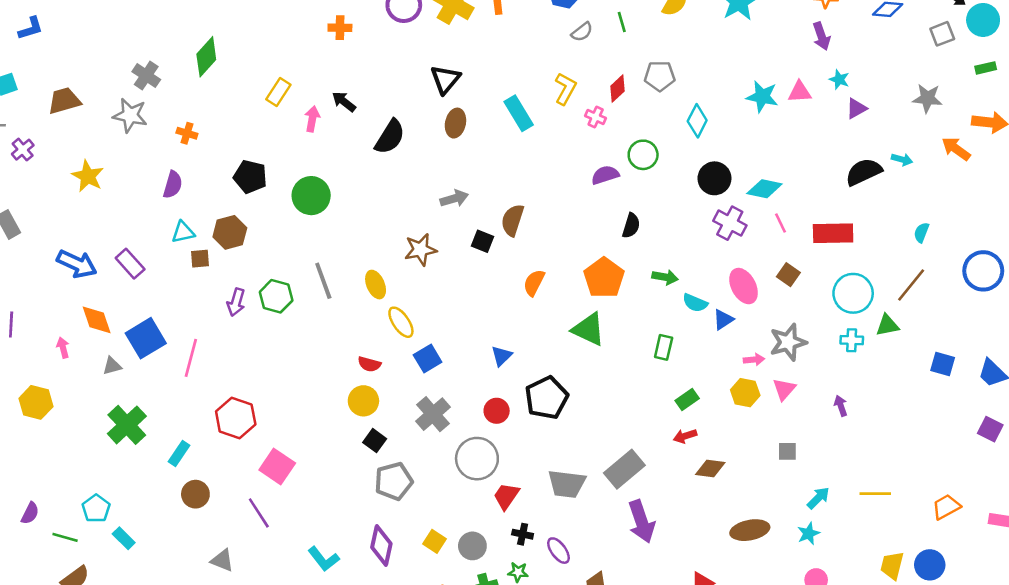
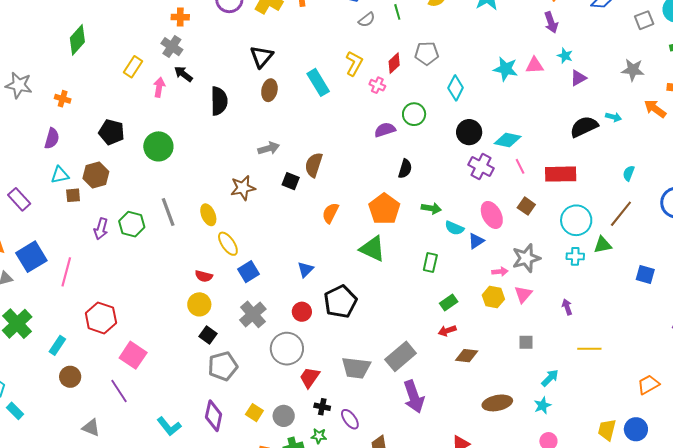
gray cross: (146, 76) -> (172, 47), moved
black semicircle: (390, 137) -> (219, 101), turned -32
yellow line: (875, 494) -> (589, 349), moved

